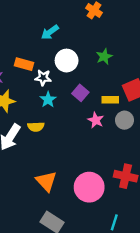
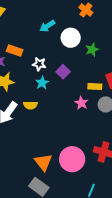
white circle: (67, 61) -> (71, 38), moved
orange rectangle: (24, 64) -> (15, 51), moved
purple square: (80, 93) -> (63, 72), moved
orange triangle: (46, 181) -> (43, 162), moved

